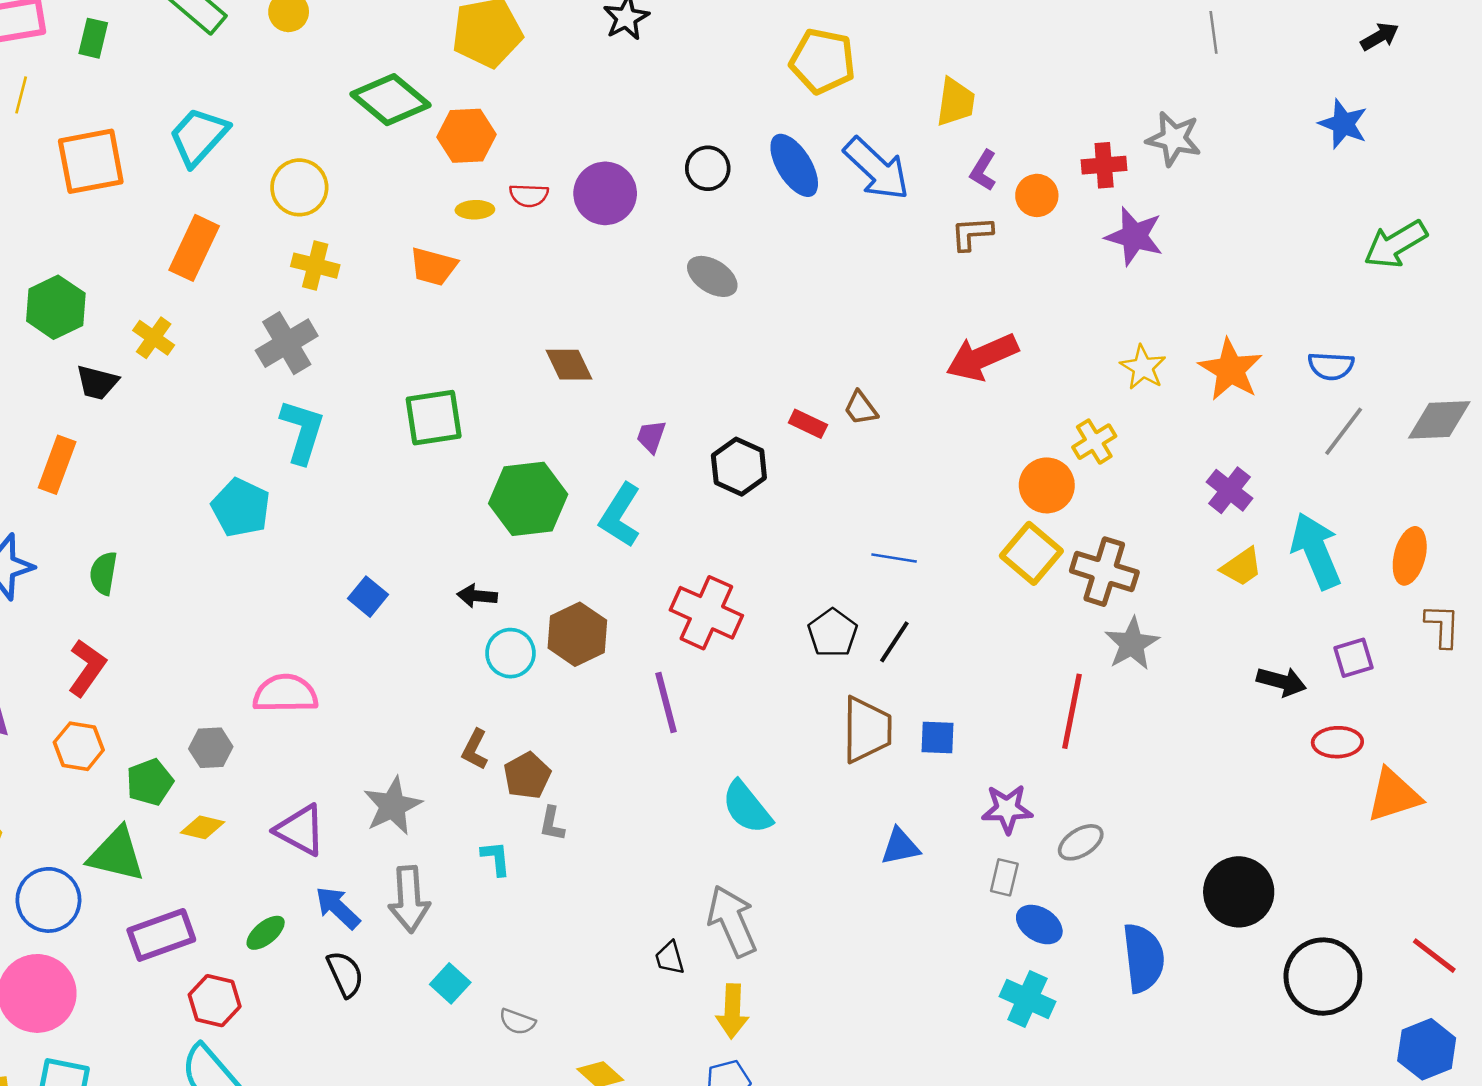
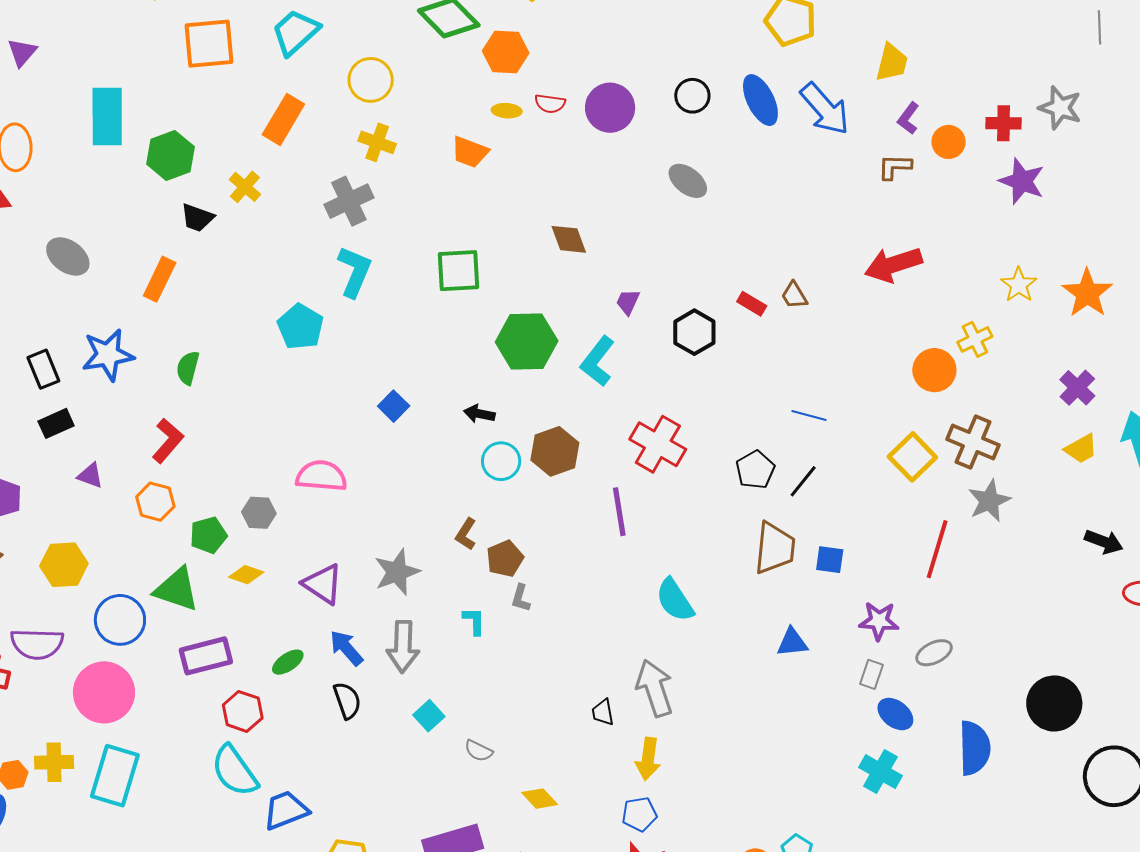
yellow square: (1031, 553) -> (912, 457), moved

